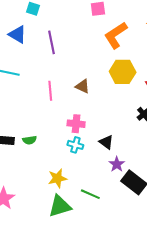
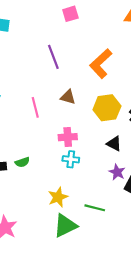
orange L-shape: (116, 35) -> (101, 64), moved
purple line: (52, 42) -> (53, 57), moved
yellow hexagon: (123, 72) -> (107, 108), moved
black triangle: (106, 142) -> (114, 144), moved

